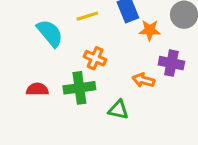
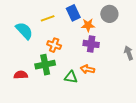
purple cross: (171, 63) -> (91, 44), moved
orange arrow: (143, 80) -> (87, 69), moved
red semicircle: (37, 89) -> (21, 75), moved

